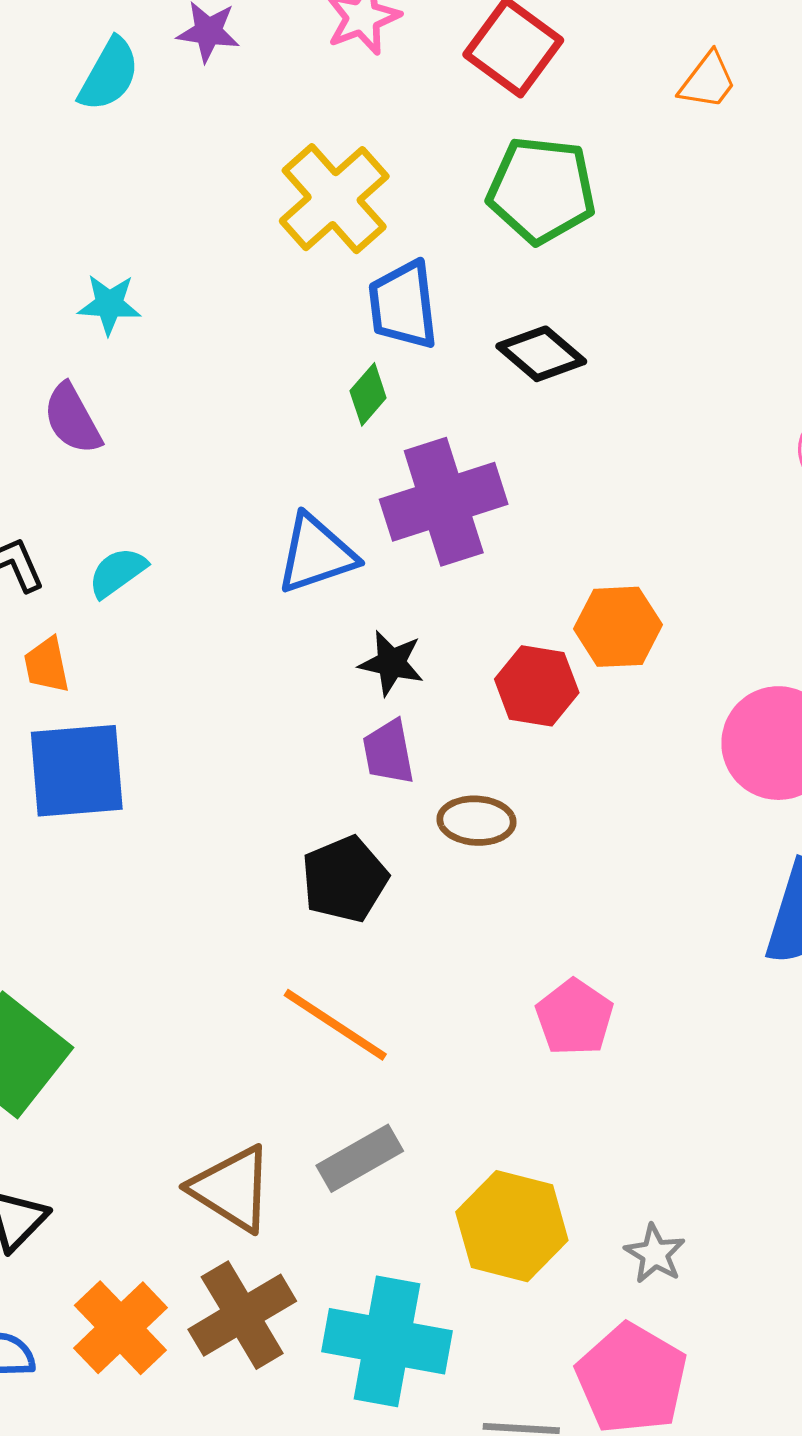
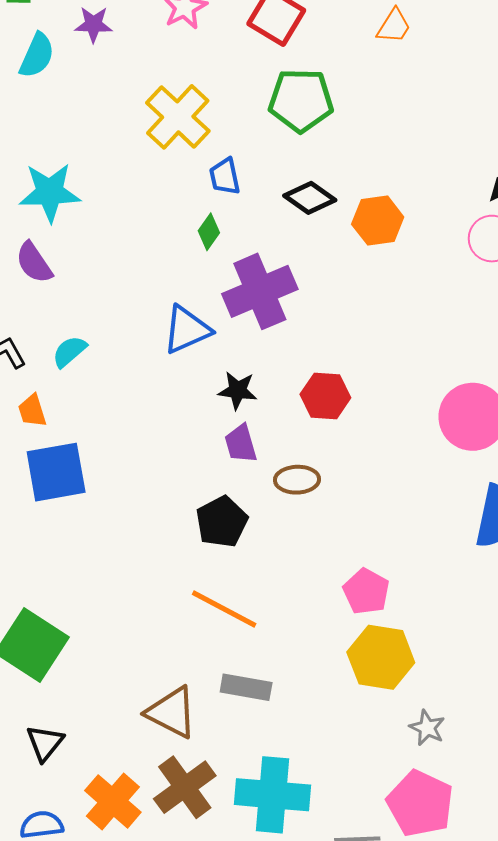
cyan star: (109, 304) -> (50, 192), size x1.6
blue trapezoid: (403, 305) -> (225, 176), size x0.7
orange hexagon: (618, 627) -> (378, 221), moved
gray rectangle: (360, 1158) -> (246, 687), turned 45
yellow hexagon: (512, 1226) -> (381, 657), moved

